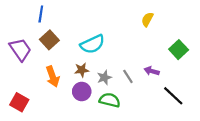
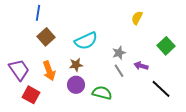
purple trapezoid: (20, 50) -> (19, 70), moved
gray star: (104, 77) -> (119, 53), moved
red square: (19, 102) -> (31, 95), moved

